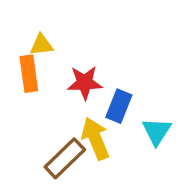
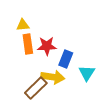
orange rectangle: (29, 74) -> (28, 44), moved
yellow arrow: (95, 139) -> (53, 77), turned 120

